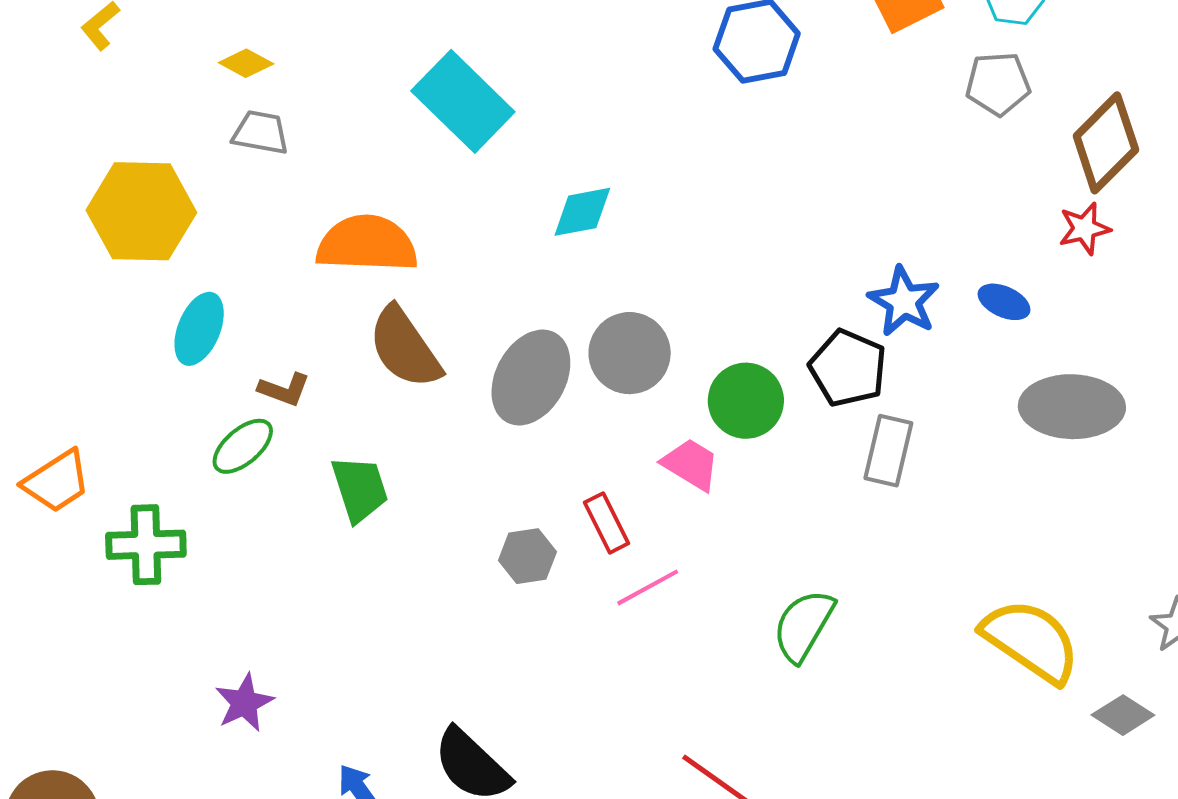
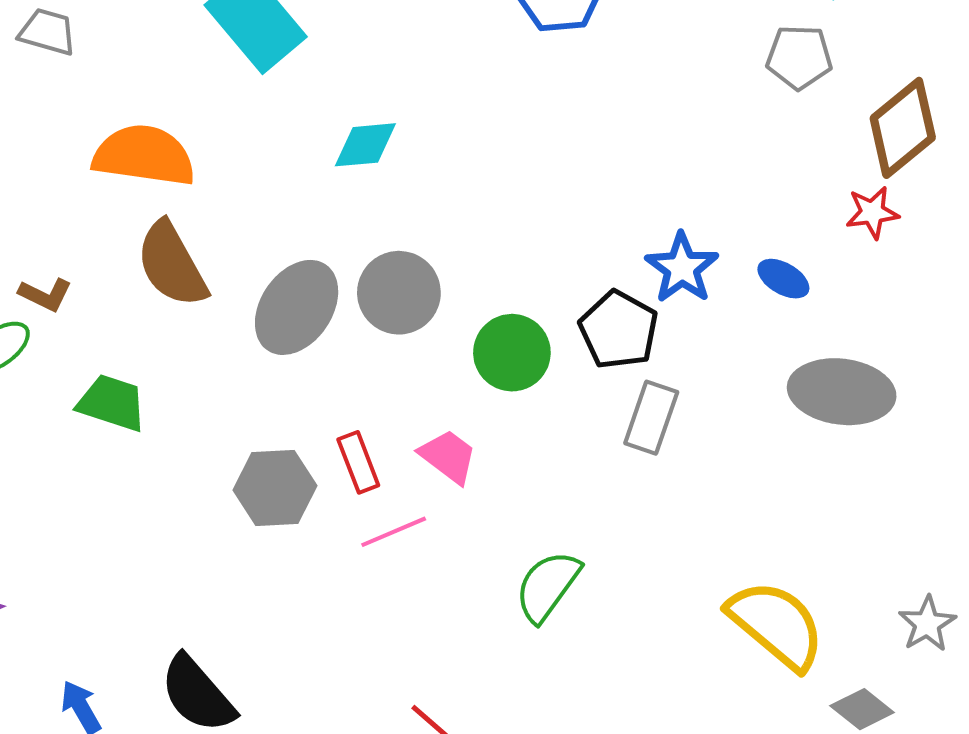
pink trapezoid: (691, 464) -> (448, 456), moved
green trapezoid: (360, 489) -> (112, 403), turned -60
gray hexagon: (527, 556) -> (275, 488), size x1.4

